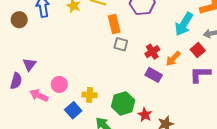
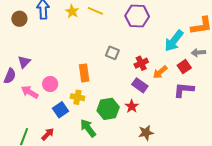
orange rectangle: (114, 24) -> (84, 73), moved
red star: (145, 115) -> (132, 106), moved

